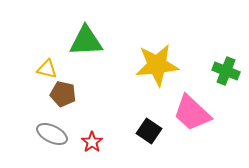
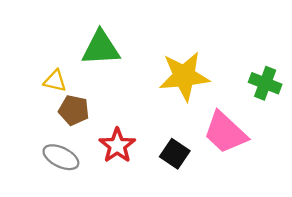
red star: (92, 142) -> (117, 145), moved, size x1.4

